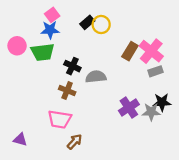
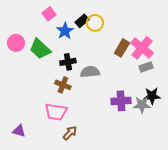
blue star: (50, 30) -> (65, 31), moved, turned -30
green trapezoid: (43, 52) -> (40, 49), turned 50
black cross: (72, 66) -> (68, 62), turned -35
purple cross: (129, 108) -> (121, 101), turned 30

